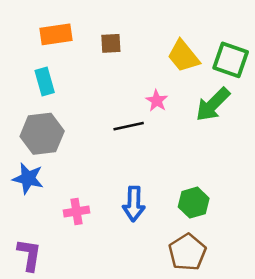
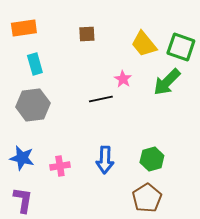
orange rectangle: (56, 34) -> (24, 28), moved
blue star: (28, 178) -> (22, 158), moved

